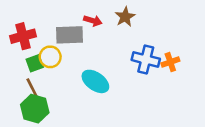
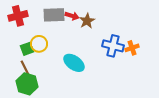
brown star: (125, 17) -> (87, 21), moved
gray rectangle: (70, 35) -> (54, 15), moved
red cross: (23, 36) -> (18, 16), moved

